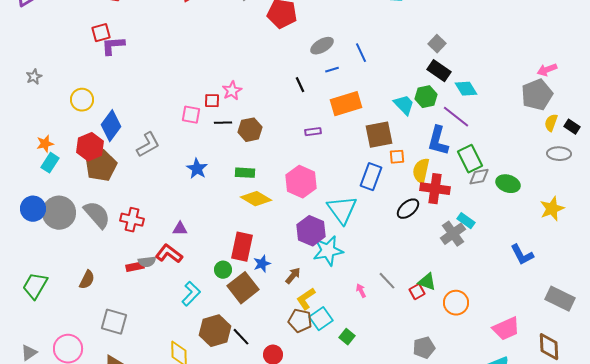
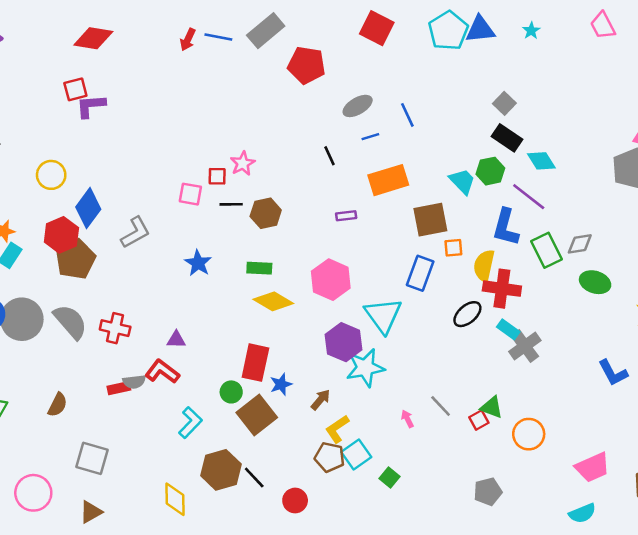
gray diamond: (479, 177) -> (580, 244), moved
cyan rectangle: (466, 221) -> (508, 329), moved

